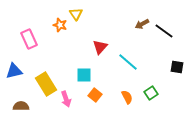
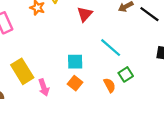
red triangle: (100, 47) -> (85, 14), moved
cyan square: (84, 75) -> (75, 62), moved
green square: (151, 93) -> (126, 74), moved

